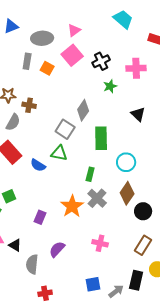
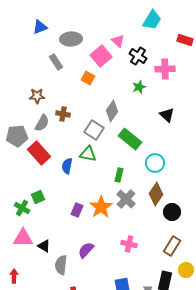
cyan trapezoid: (123, 19) -> (152, 20), turned 80
pink triangle: (74, 30) -> (118, 41), moved, turned -40
gray rectangle: (27, 61) -> (56, 62), turned -42
black cross: (101, 61) -> (138, 56), moved, turned -30
orange square: (47, 68) -> (88, 78), moved
brown cross: (29, 105) -> (63, 114), moved
green rectangle: (101, 138) -> (130, 139), turned -50
blue semicircle: (38, 165) -> (67, 166), turned 70
purple rectangle: (40, 217) -> (77, 210), moved

